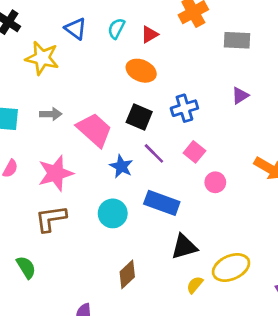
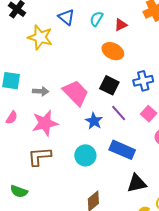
gray arrow: (51, 114) -> (41, 91), moved
green semicircle: (26, 267) -> (19, 191), turned 138

